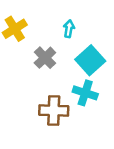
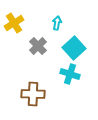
brown cross: (54, 110) -> (33, 94), moved

